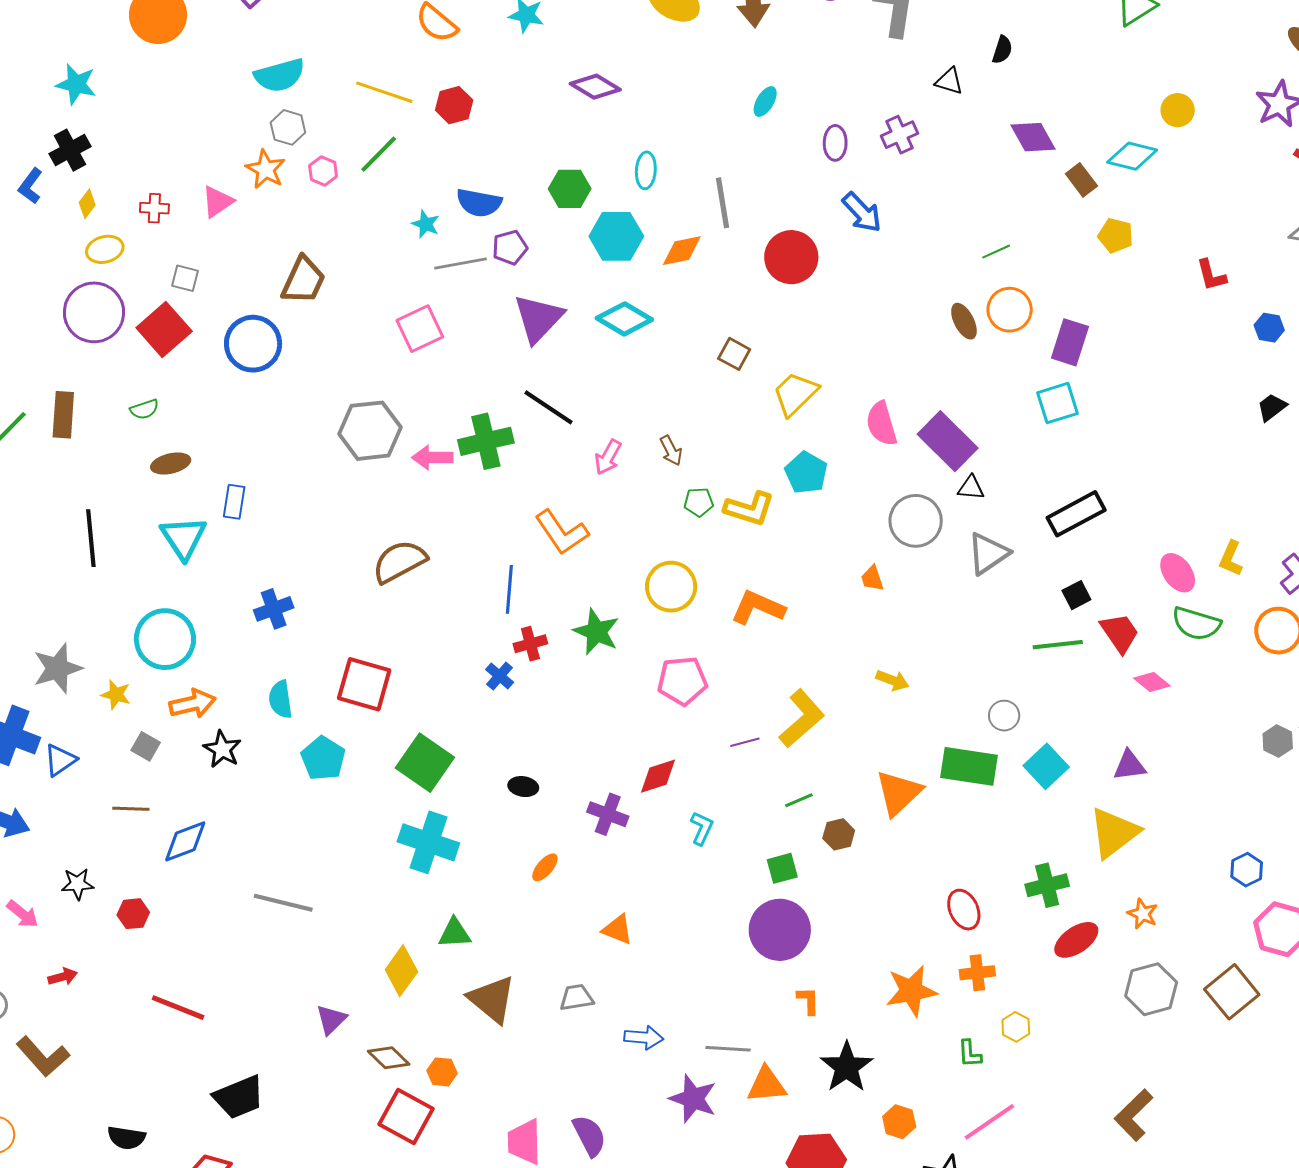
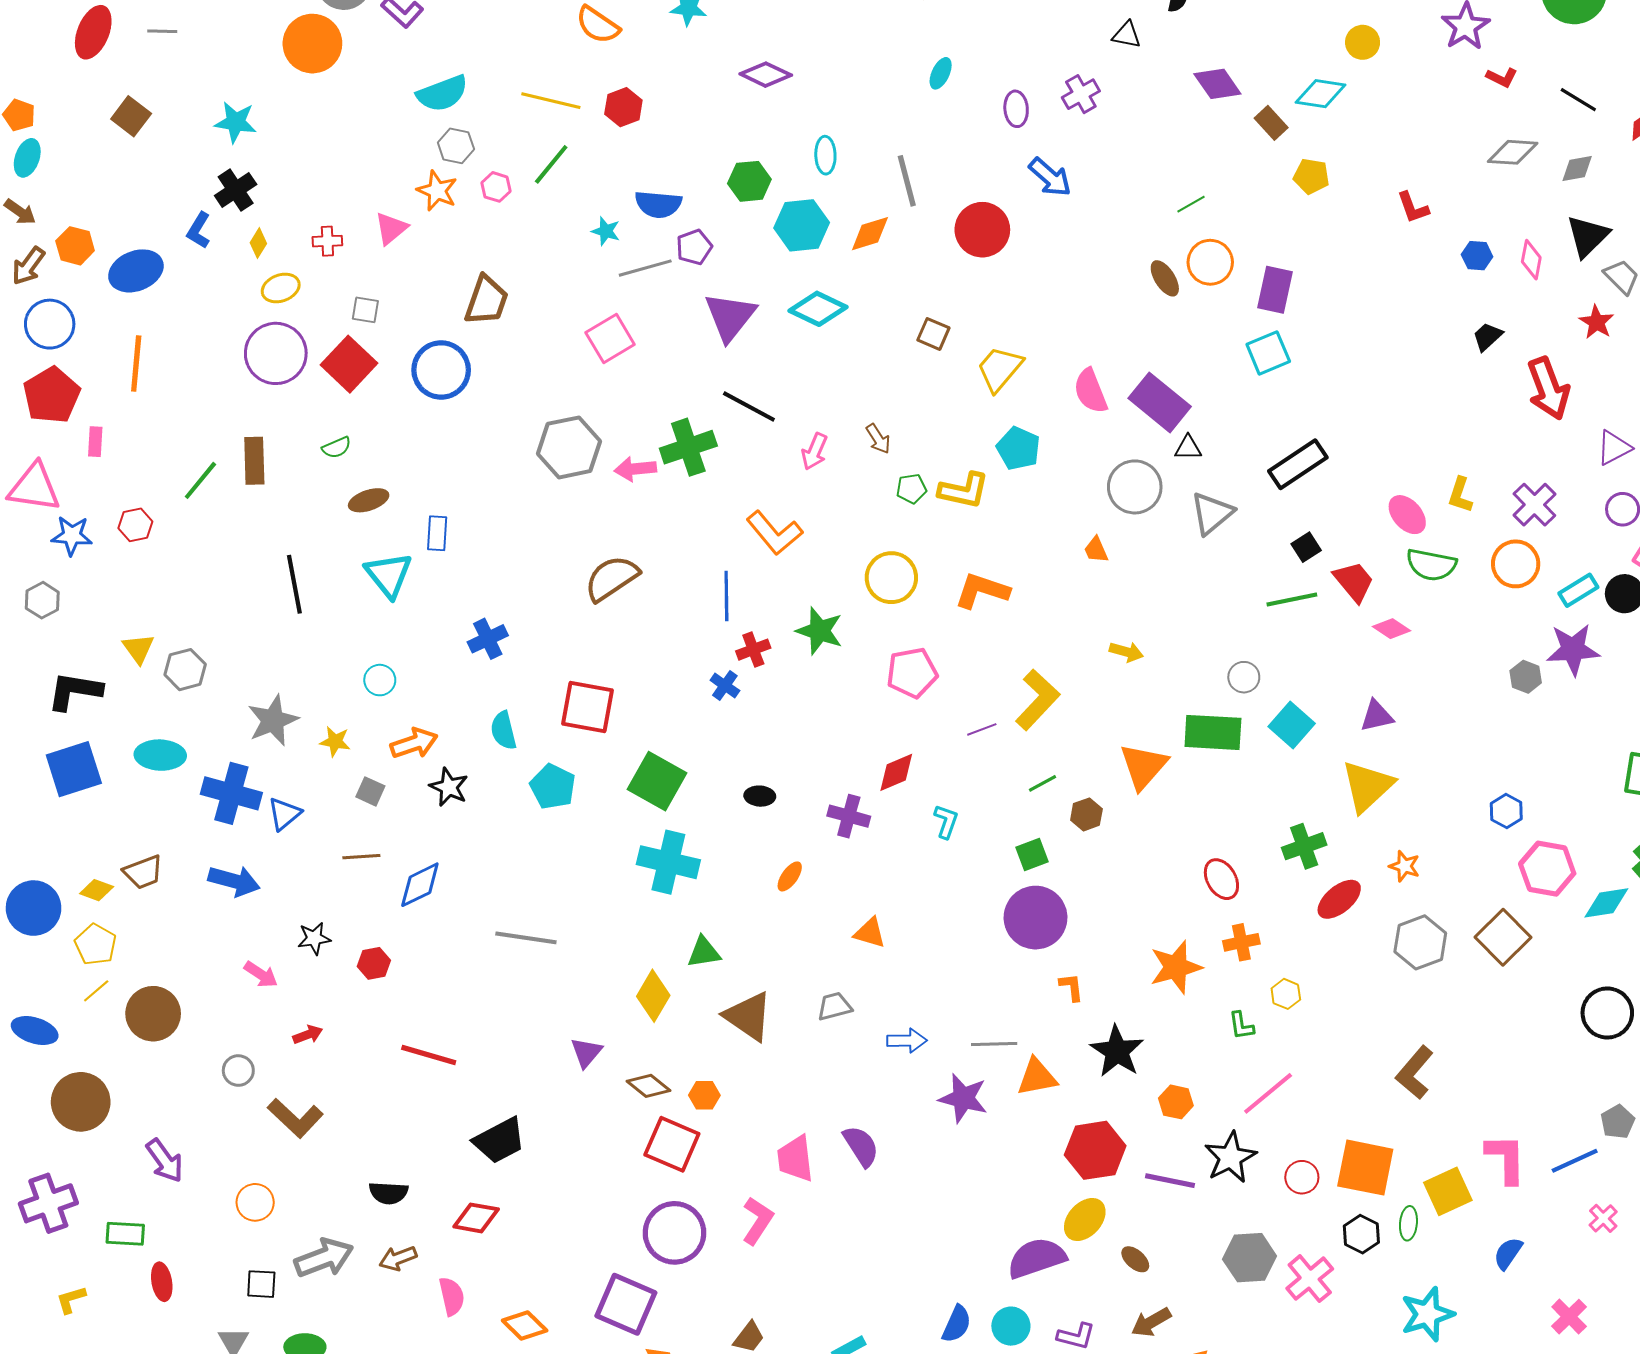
cyan circle: (165, 639) -> (380, 680), size x0.5

